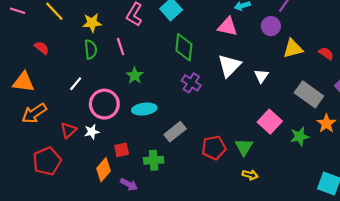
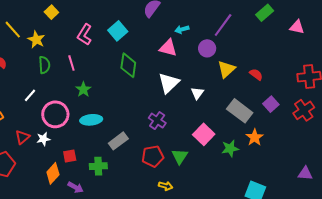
yellow star: (92, 23) -> (36, 40), moved, turned 30
yellow triangle: (293, 49) -> (226, 69), turned -30
purple cross: (191, 83) -> (157, 120), moved
yellow arrow: (250, 175) -> (166, 186), moved

